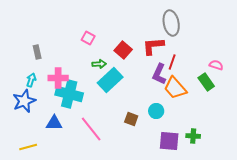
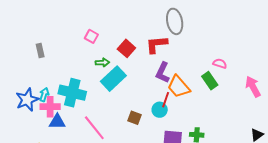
red line: (172, 62) -> (166, 100), moved
pink cross: (58, 78) -> (50, 107), moved
cyan arrow: (31, 80) -> (44, 95), moved

